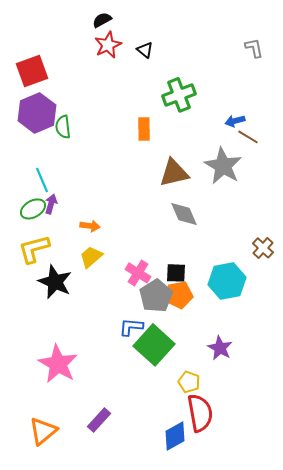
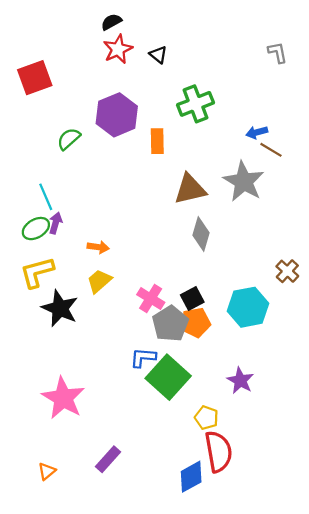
purple hexagon: (37, 113) -> (117, 115), moved
green semicircle: (63, 127) -> (69, 139), turned 55
gray diamond: (184, 214) -> (201, 234), turned 40
black square: (176, 273) -> (192, 298), turned -30
orange triangle: (43, 431) -> (47, 471), size x0.6

